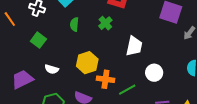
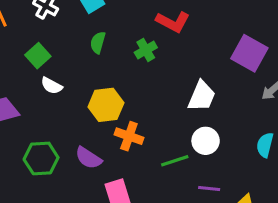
white trapezoid: (134, 46) -> (202, 96), moved
white semicircle: (52, 69) -> (52, 86), moved
green line: (127, 90) -> (175, 161), moved

